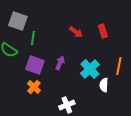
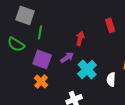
red arrow: (76, 32) -> (80, 38), moved, turned -112
purple arrow: (60, 63) -> (67, 57), turned 32
cyan cross: (90, 69) -> (87, 69), moved

